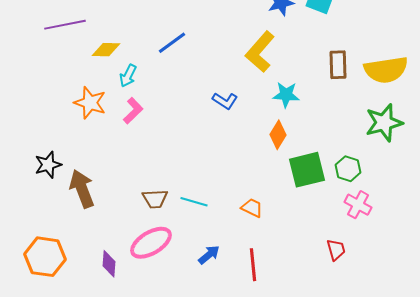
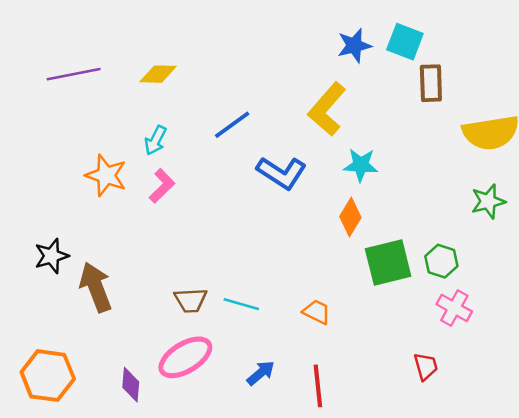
blue line: (172, 43) -> (232, 125), moved
yellow diamond: (106, 50) -> (158, 74), moved
brown rectangle: (338, 65) -> (431, 83), moved
blue L-shape: (225, 101) -> (282, 173), size x1.5
green star: (384, 123) -> (488, 201), size x0.7

